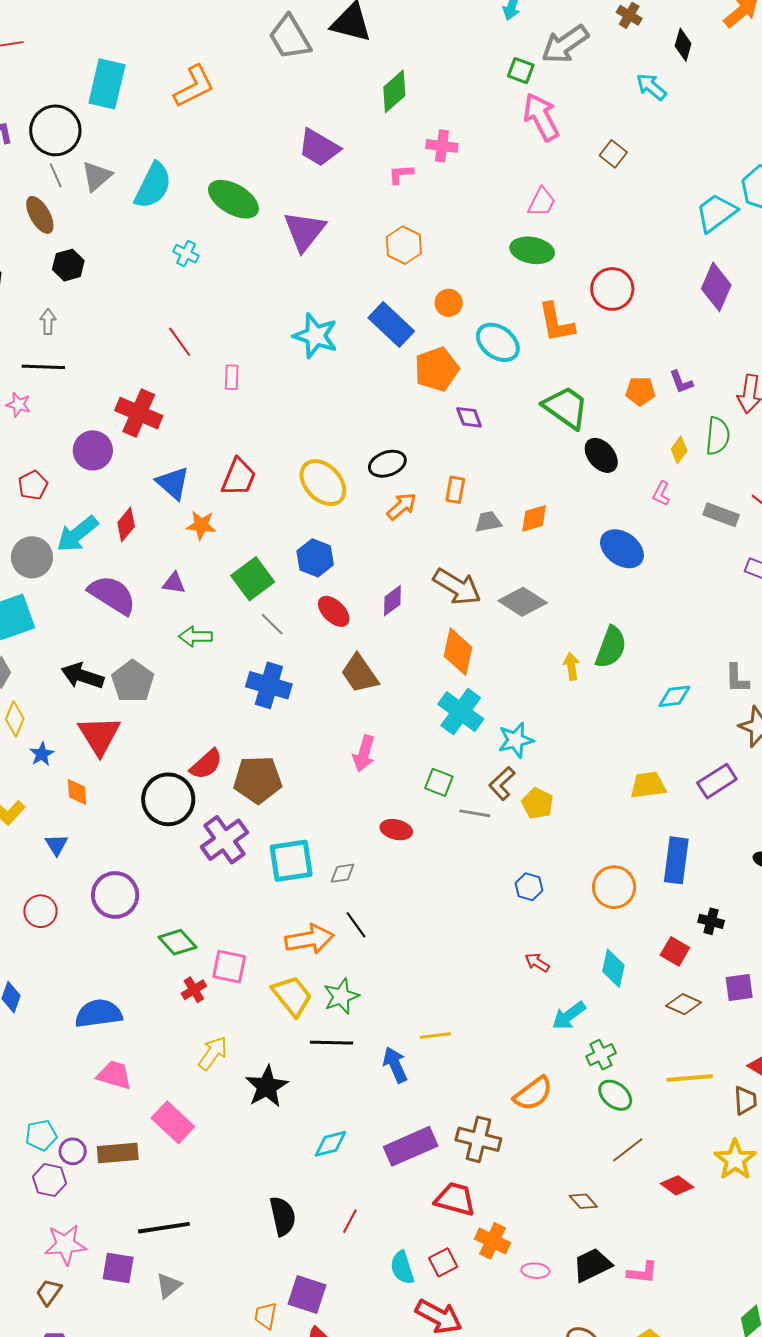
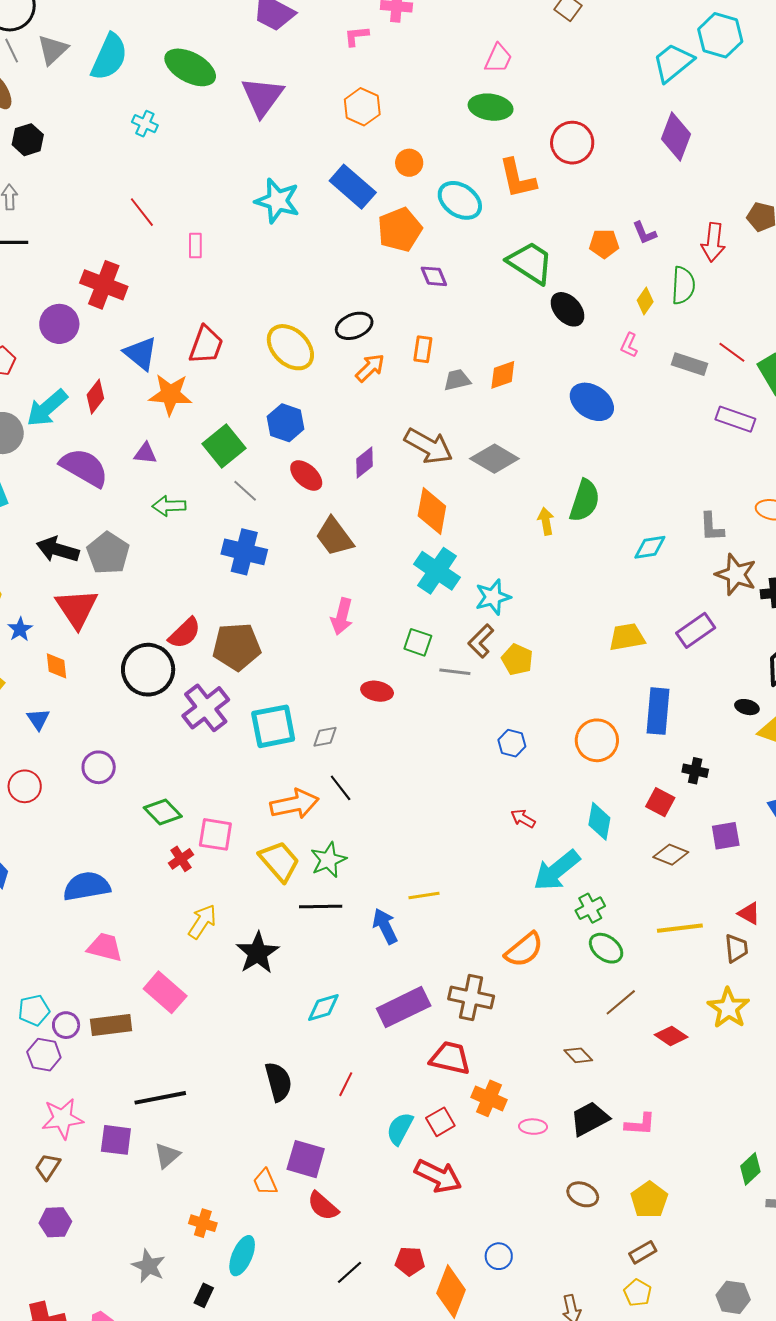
orange star: (201, 525) -> (170, 395), size x1.4
purple circle: (115, 895) -> (99, 767), size x0.7
cyan arrow: (569, 1016) -> (557, 870), size x1.4
cyan semicircle: (402, 1268) -> (400, 1129), turned 48
orange trapezoid: (266, 1316) -> (265, 1182), turned -32

